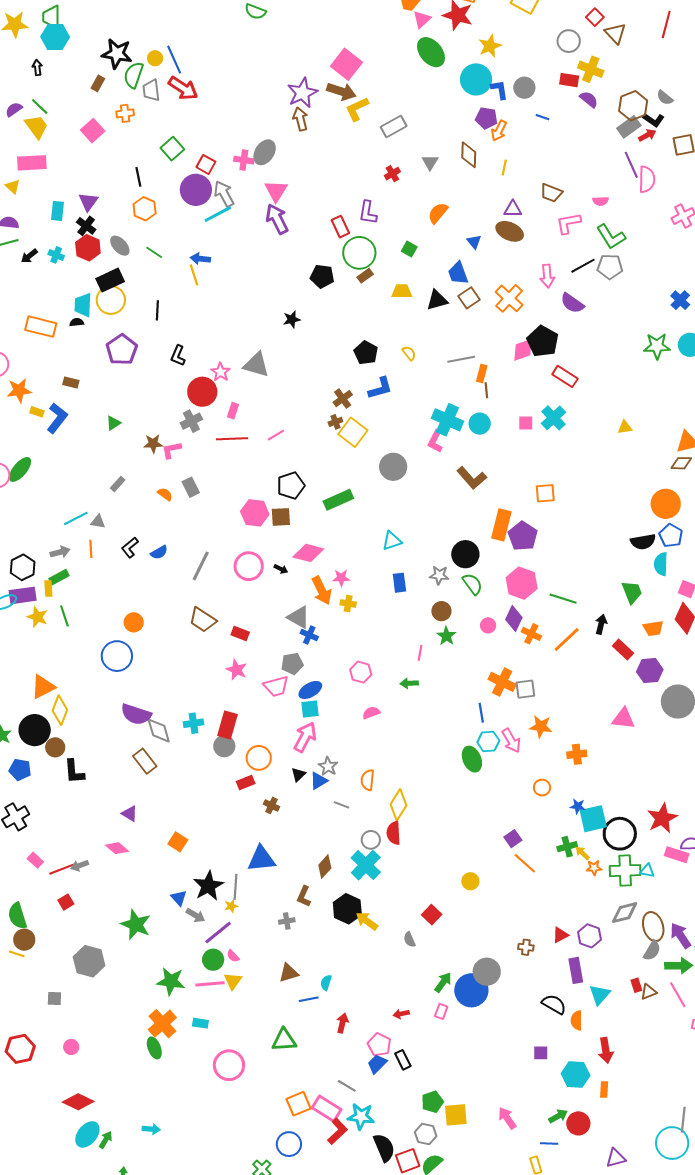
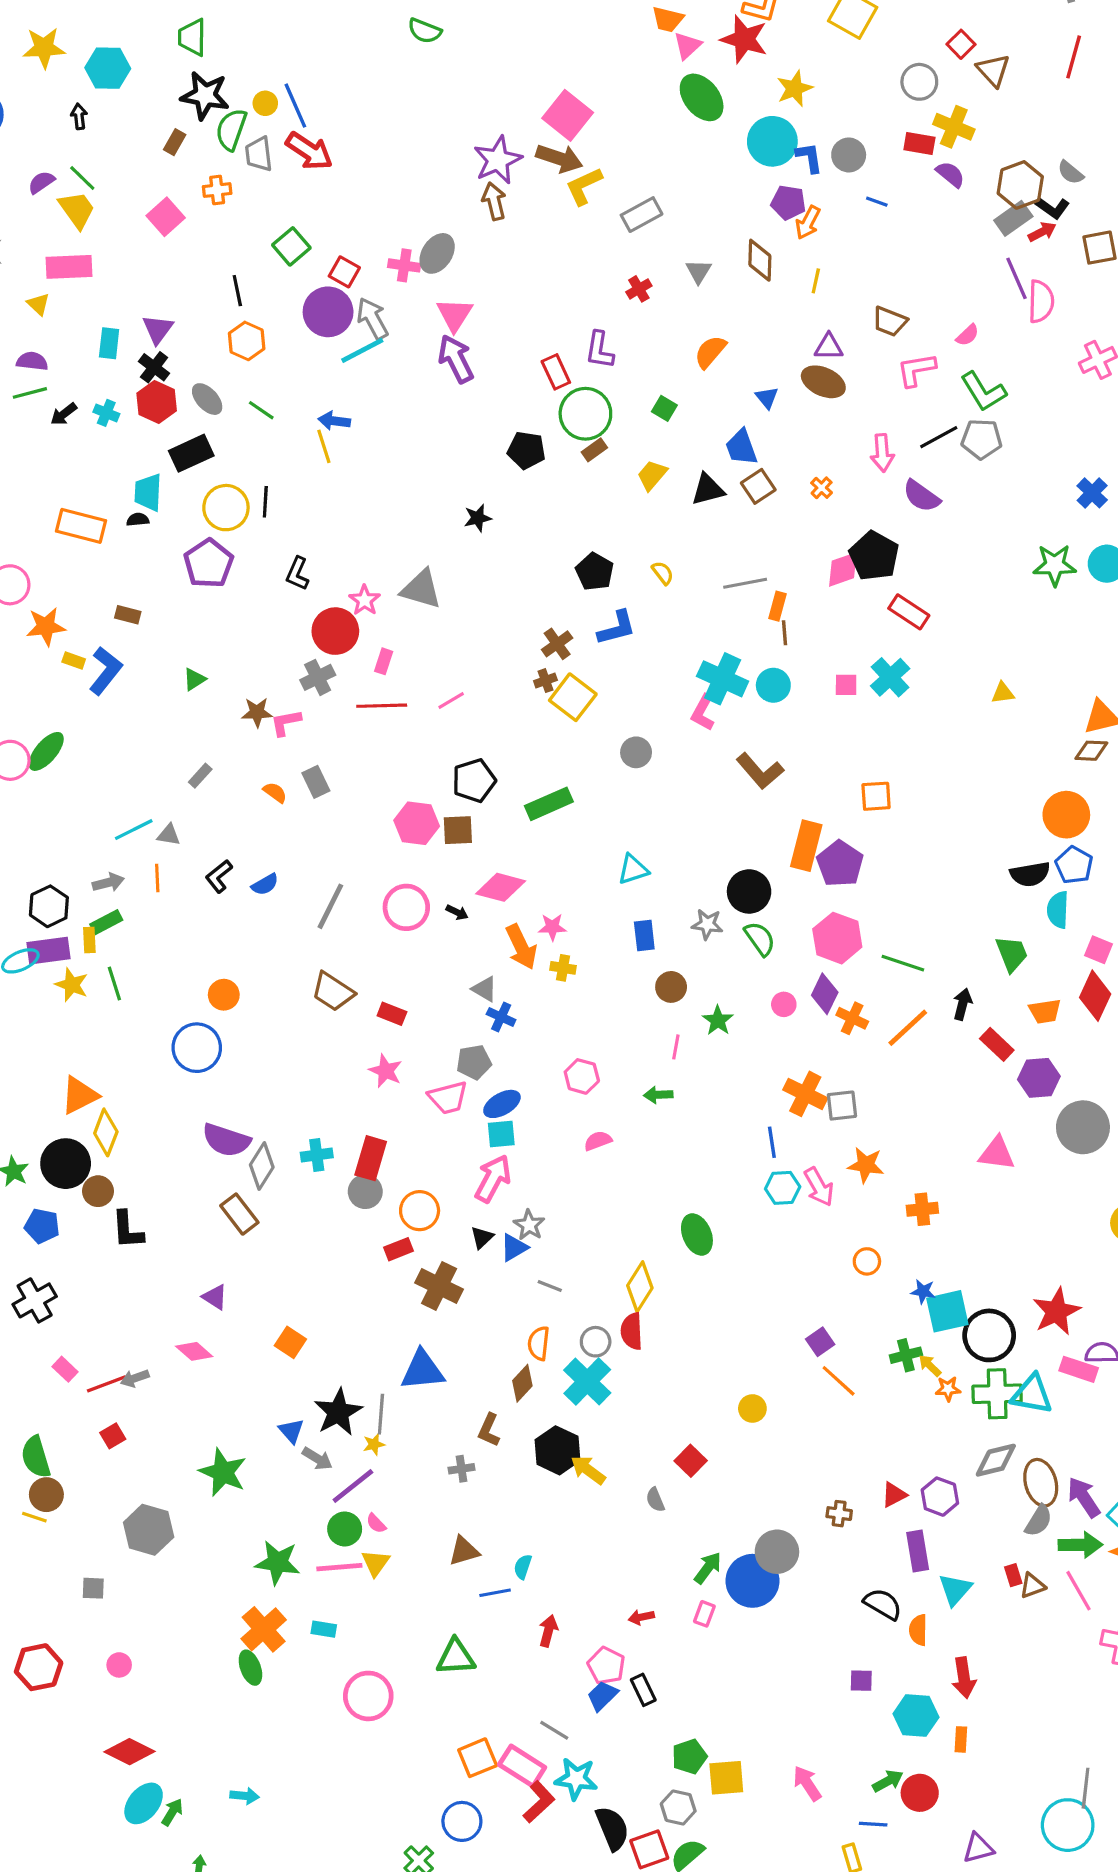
green trapezoid: (51, 17) -> (192, 37), moved
pink semicircle: (601, 201) -> (968, 335), turned -42
yellow trapezoid: (402, 291) -> (652, 475), turned -50
orange cross: (509, 298) -> (822, 488), size x0.5
yellow circle: (111, 300) -> (226, 508), moved
gray circle: (393, 467) -> (636, 752), size x0.7
brown circle: (441, 611) -> (671, 987), moved
gray triangle: (299, 617) -> (485, 989), size x0.7
gray diamond: (159, 731) -> (262, 1166), turned 48
green ellipse: (472, 759) -> (697, 1235), moved
orange semicircle: (368, 780) -> (539, 1343), moved
brown cross: (271, 805) -> (439, 1286), size x1.8
cyan triangle: (647, 871) -> (1032, 1394), size x1.8

